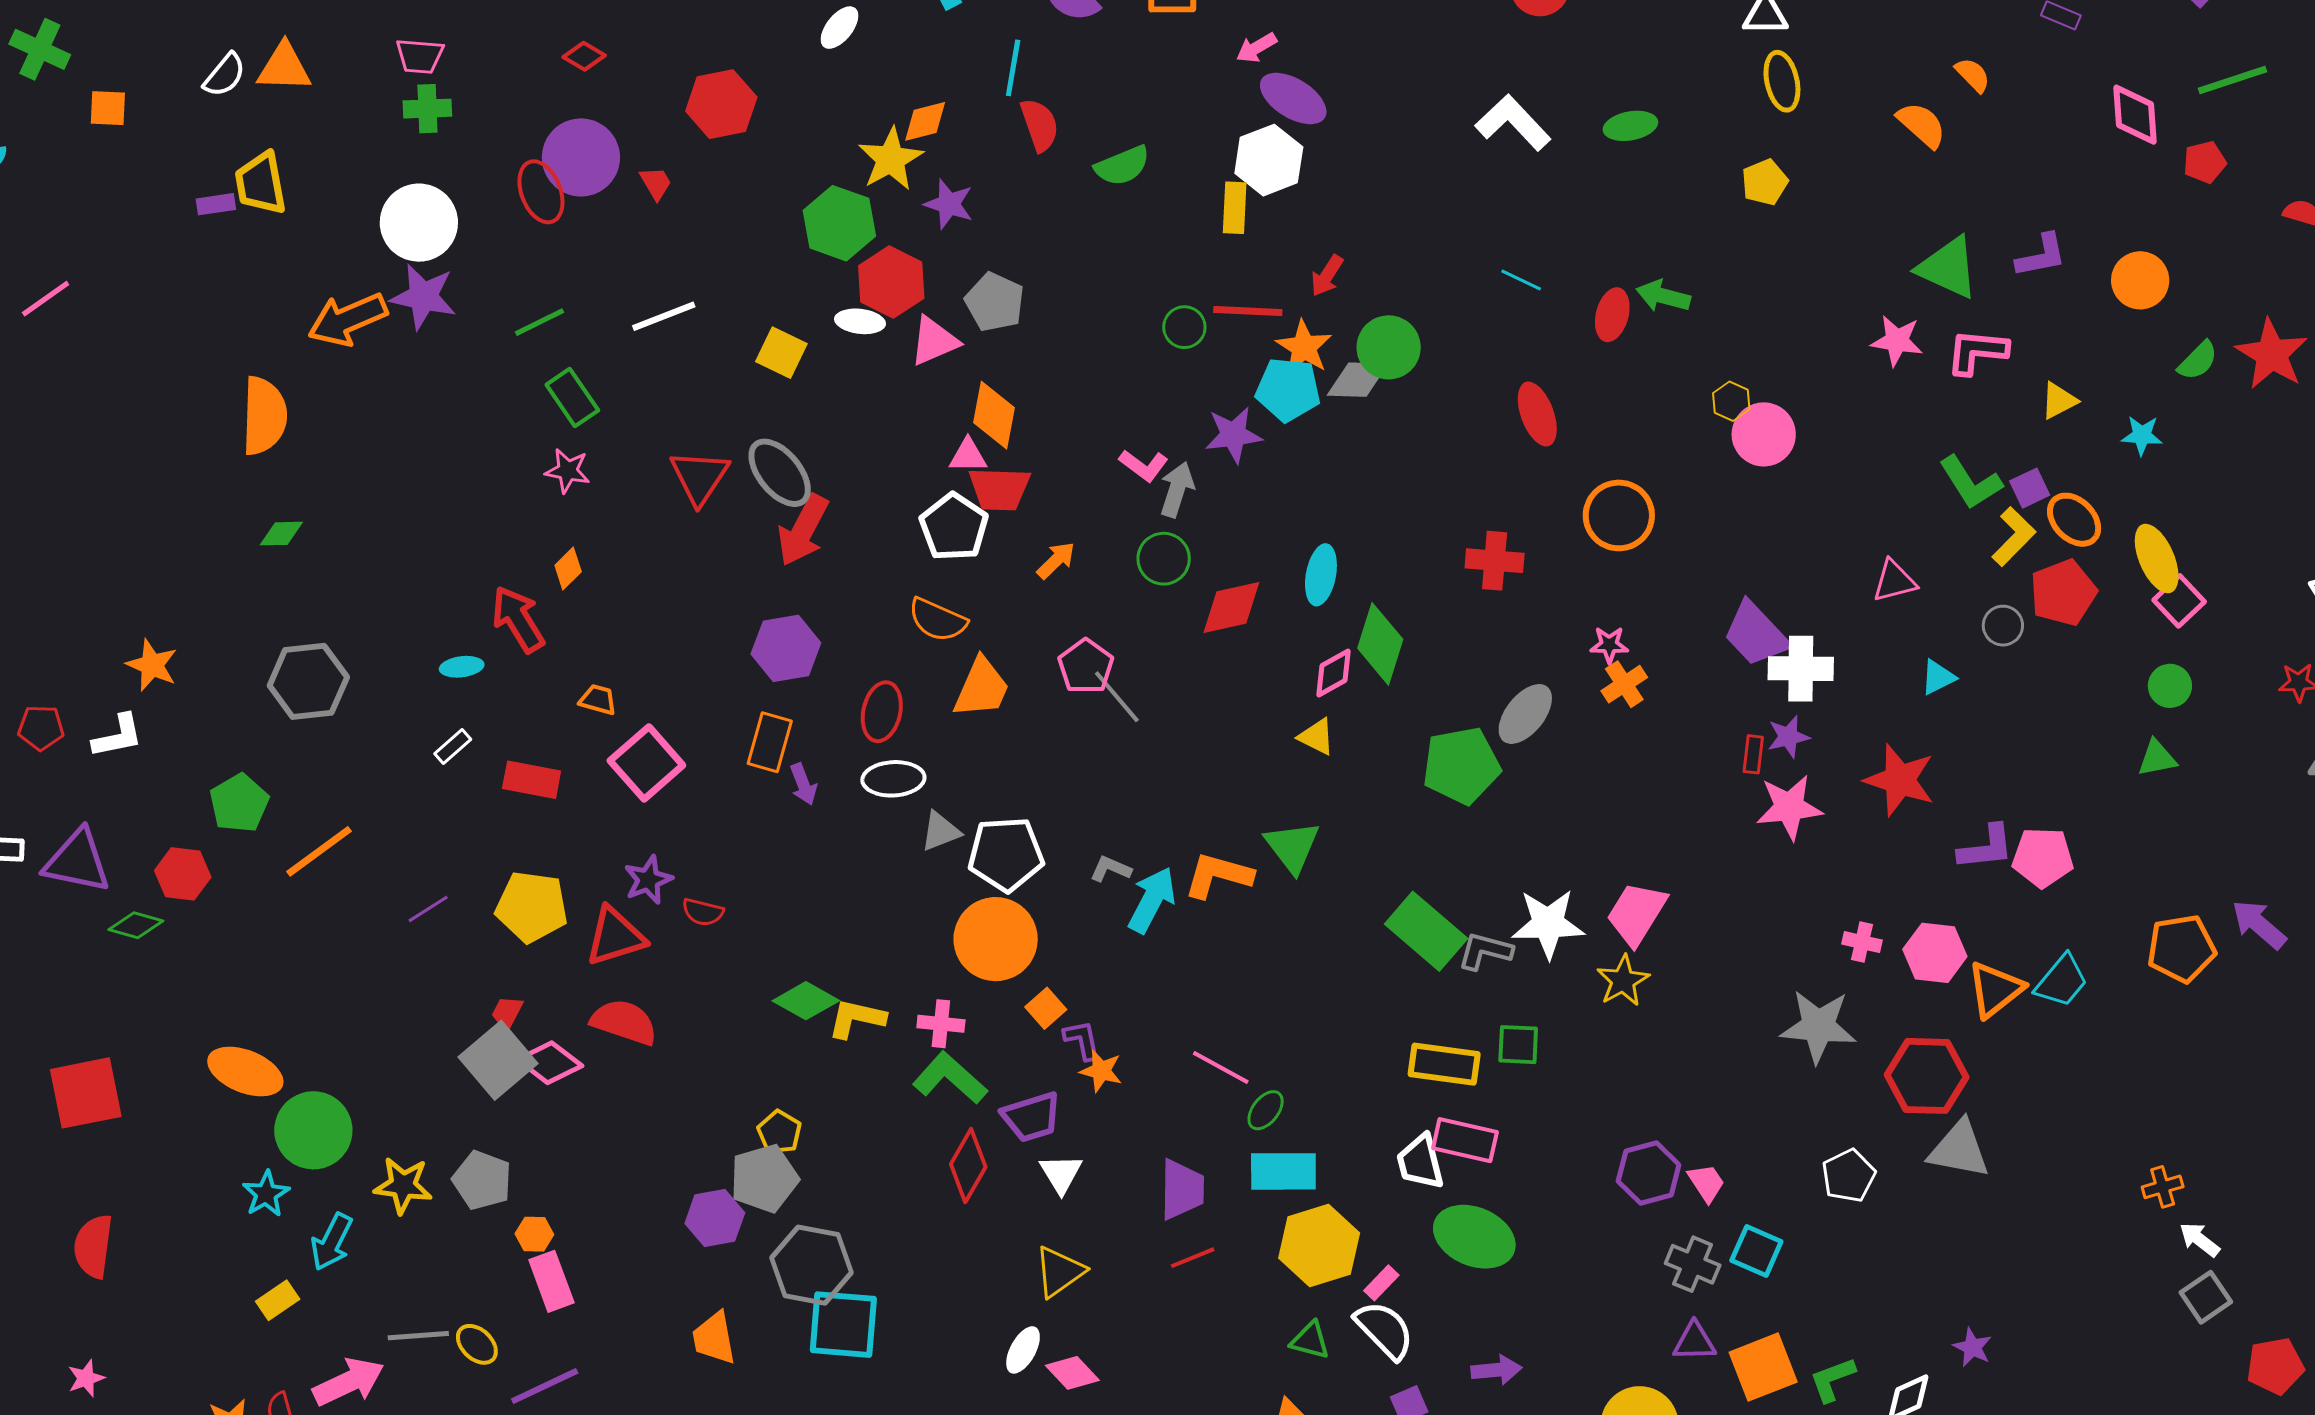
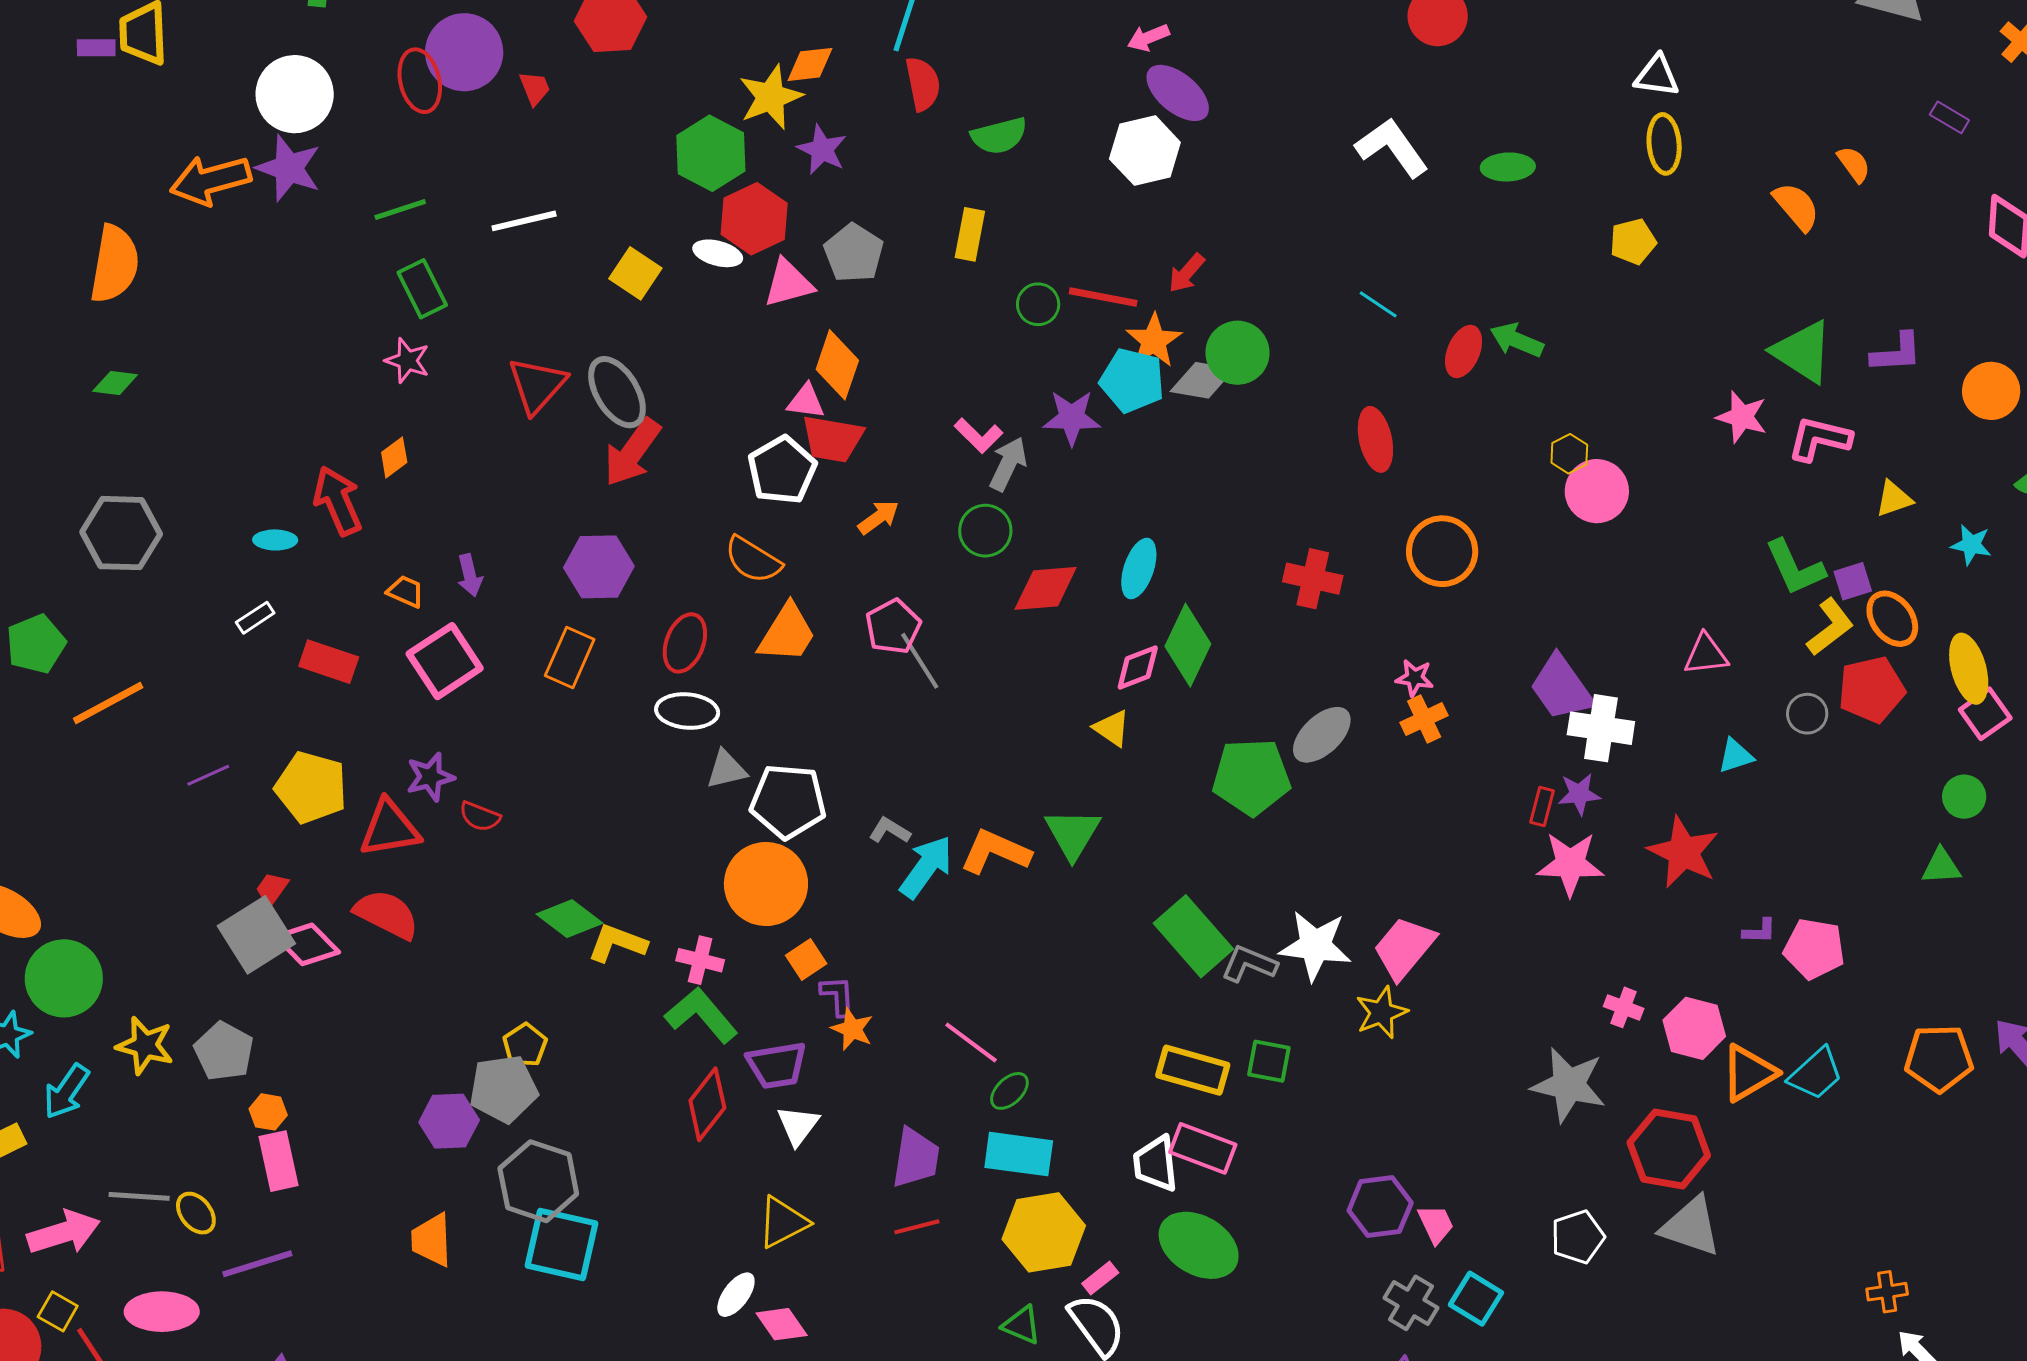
yellow rectangle: (1235, 208) -> (970, 234), moved
purple arrow: (803, 784) -> (470, 575), moved
purple L-shape: (1986, 848) -> (1759, 931), size x0.6

